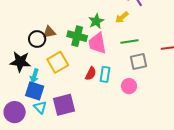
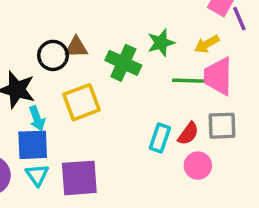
green line: (129, 42) -> (188, 81), moved
pink trapezoid: (97, 43) -> (218, 76), moved
red semicircle: (91, 74) -> (188, 134), moved
cyan arrow: (34, 76) -> (37, 118), turned -48
blue square: (35, 91) -> (33, 145), turned -30

